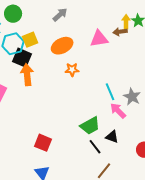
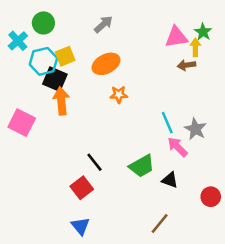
yellow arrow: (126, 22) -> (195, 47), moved
brown arrow: (120, 32) -> (186, 65), moved
pink triangle: (99, 39) -> (176, 37), moved
red square: (43, 143) -> (82, 188), turned 30
black line: (95, 147) -> (95, 162), moved

